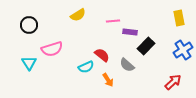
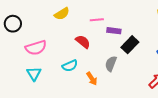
red semicircle: (102, 55) -> (83, 42), moved
cyan triangle: (29, 63) -> (34, 74), moved
gray semicircle: (127, 65) -> (111, 64), turned 70

